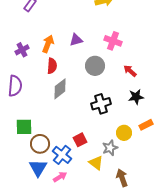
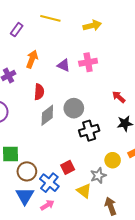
purple triangle: (76, 40) -> (64, 65), turned 40
pink cross: (113, 41) -> (88, 62), moved, turned -30
orange arrow: (48, 44) -> (32, 59), moved
gray circle: (95, 66) -> (74, 108), moved

